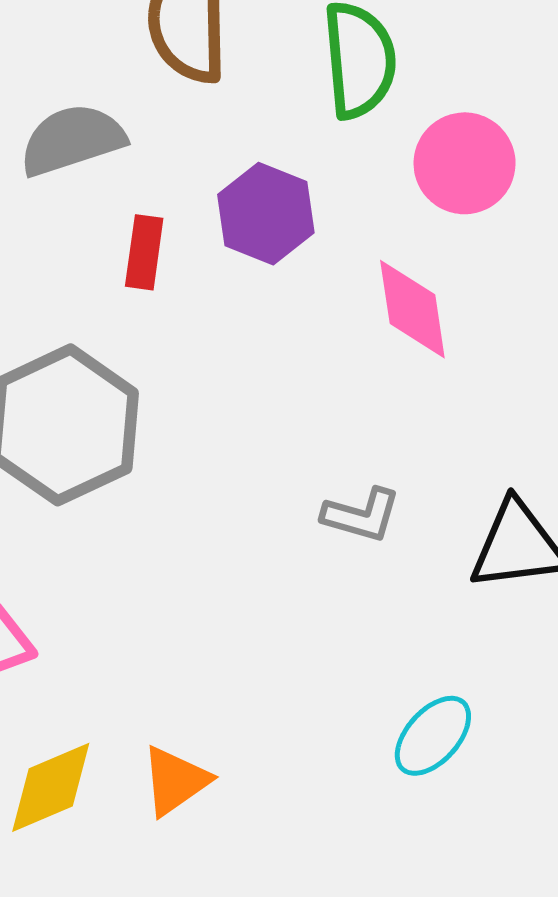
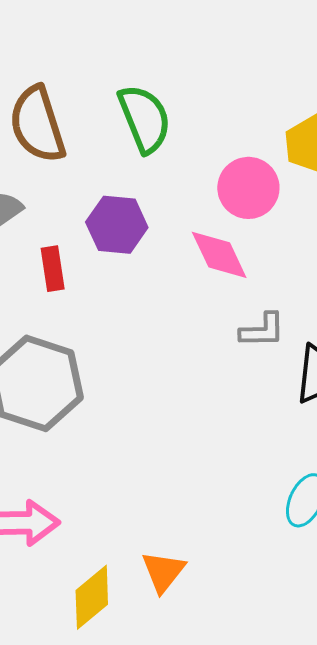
pink circle: (465, 163) -> (248, 188), moved
gray L-shape: (361, 515) -> (262, 330), moved

